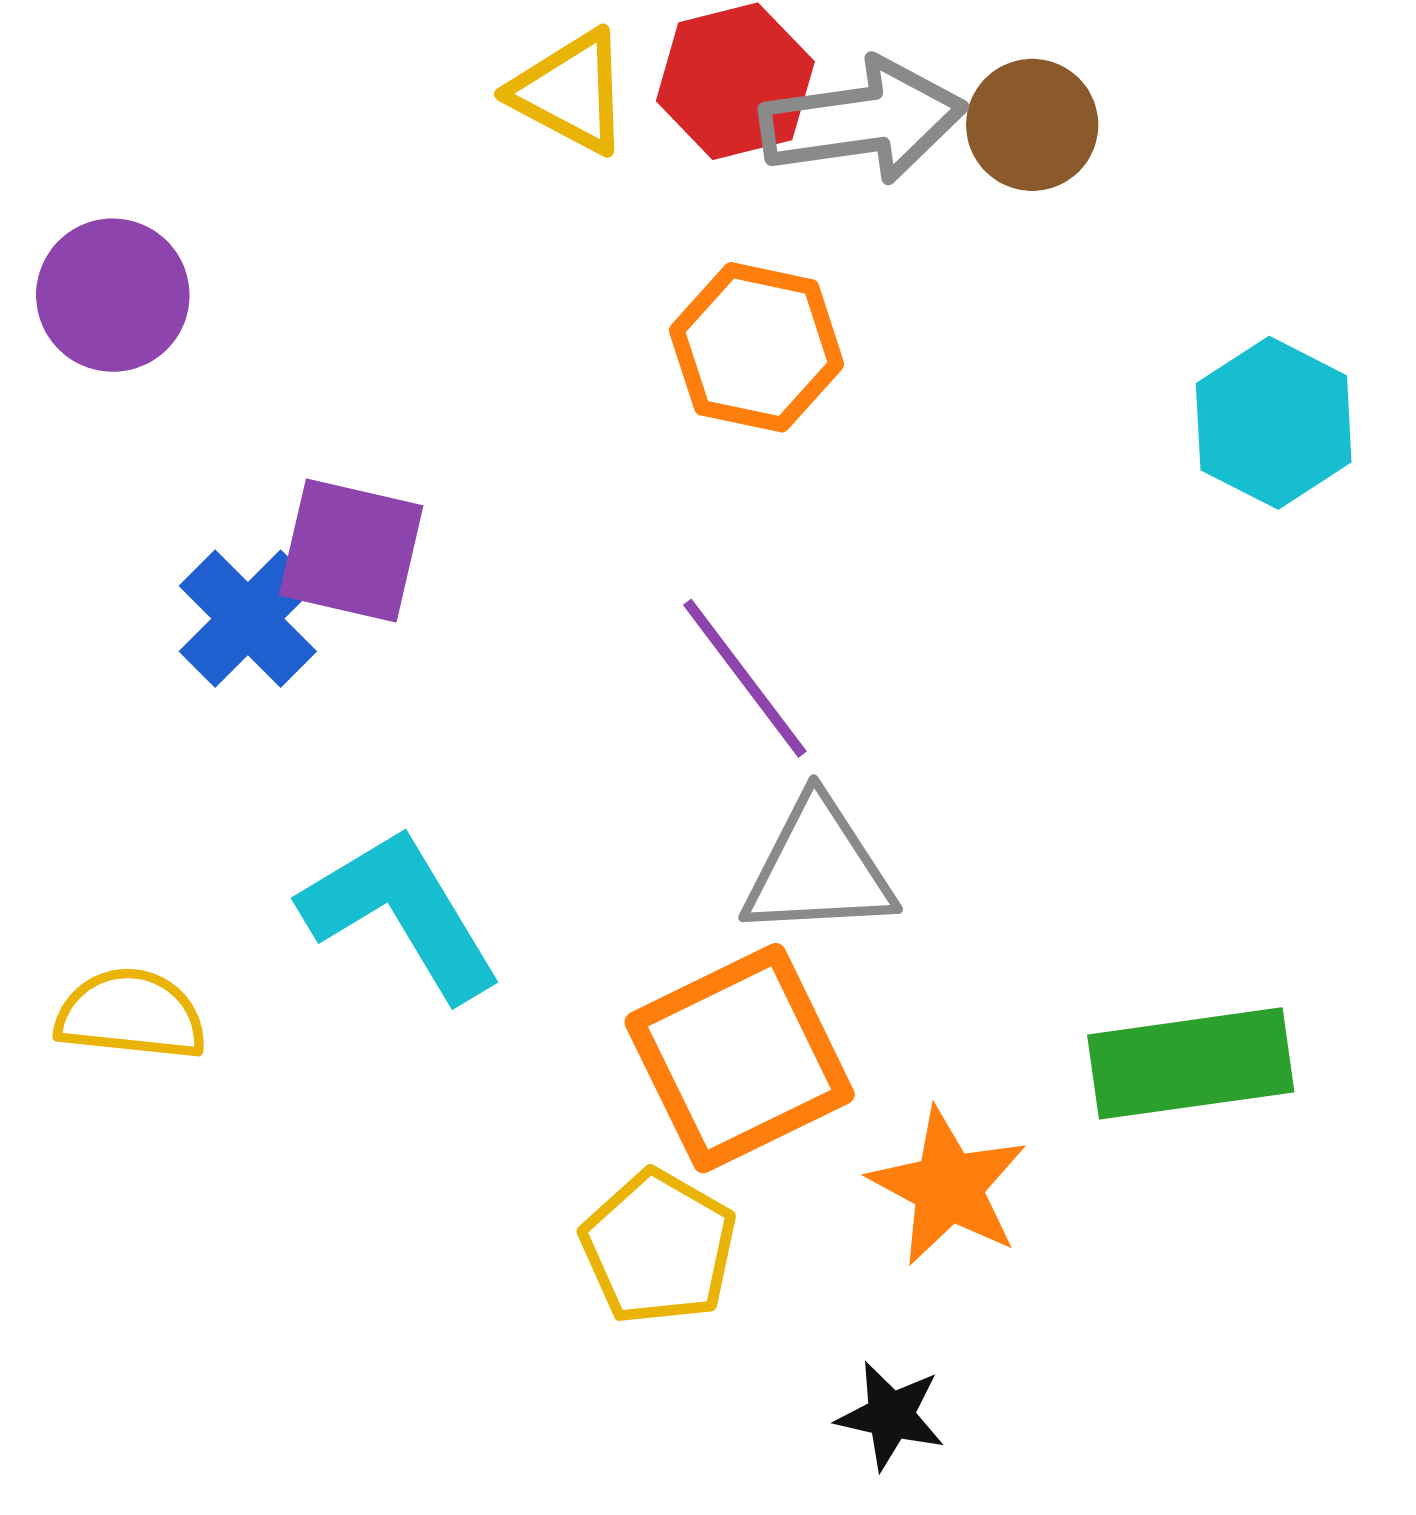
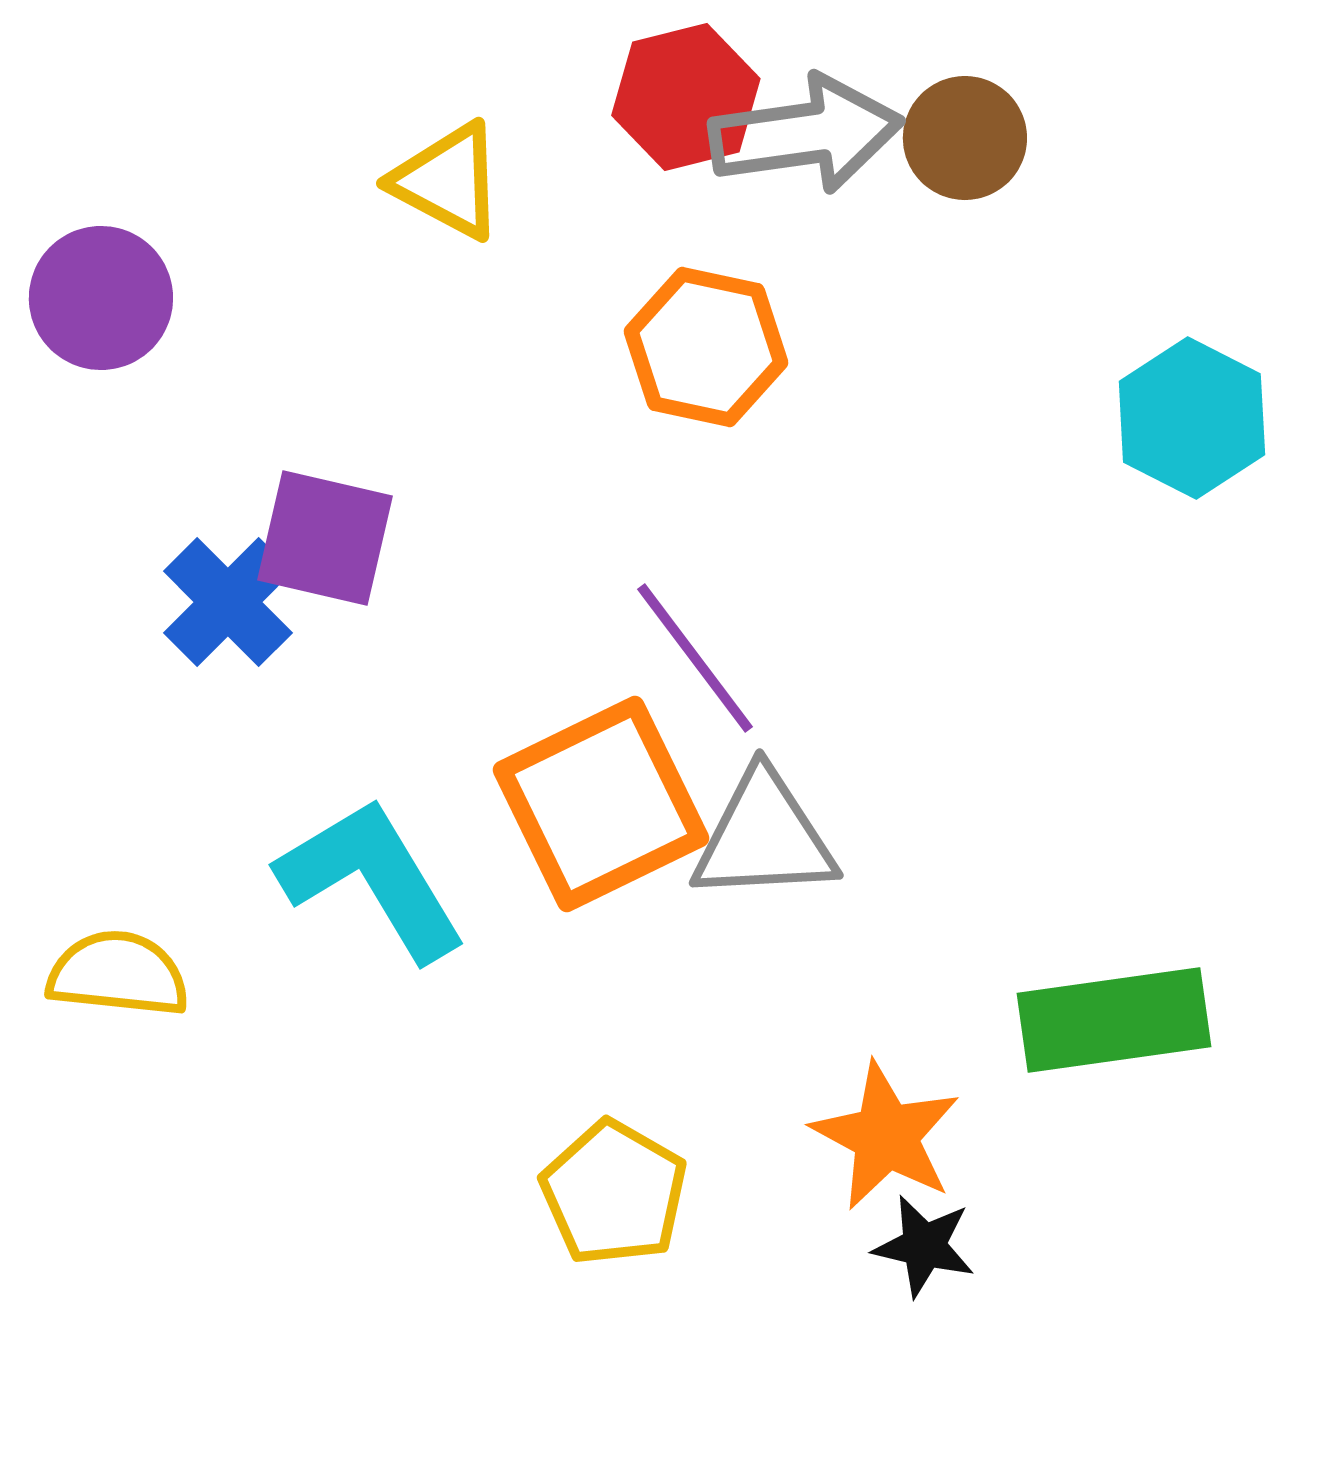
yellow triangle: (570, 92) -> (448, 181), moved
orange square: (740, 1058) -> (601, 804), moved
black star: (891, 1416) -> (924, 1246), moved

